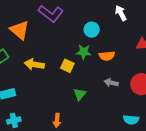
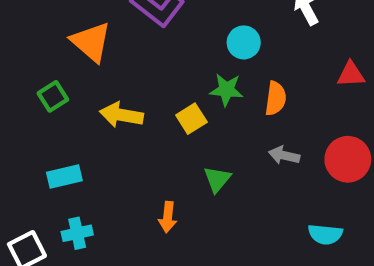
orange semicircle: (107, 56) -> (276, 98), turned -77
yellow square: (67, 66) -> (191, 119), turned 32
orange arrow: (57, 120) -> (168, 217), moved

